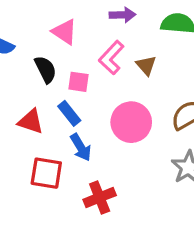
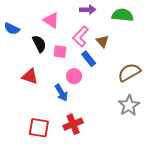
blue rectangle: (69, 113) -> (89, 59), moved
pink circle: (131, 122) -> (74, 76), moved, size x0.6
red square: (46, 173) -> (39, 128), moved

